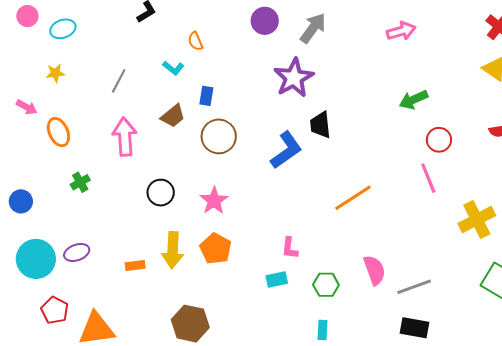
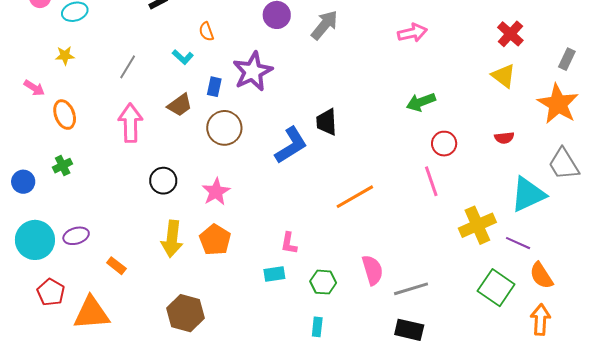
purple star: (294, 78) -> (253, 71), moved
green cross: (80, 182) -> (63, 166), moved
orange rectangle: (135, 265) -> (116, 266), moved, turned 42

